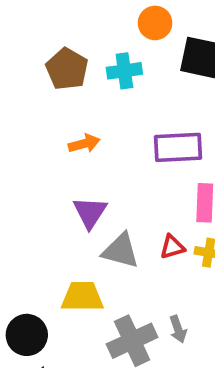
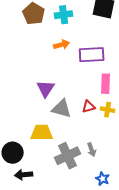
orange arrow: (84, 144) -> (62, 45), moved

